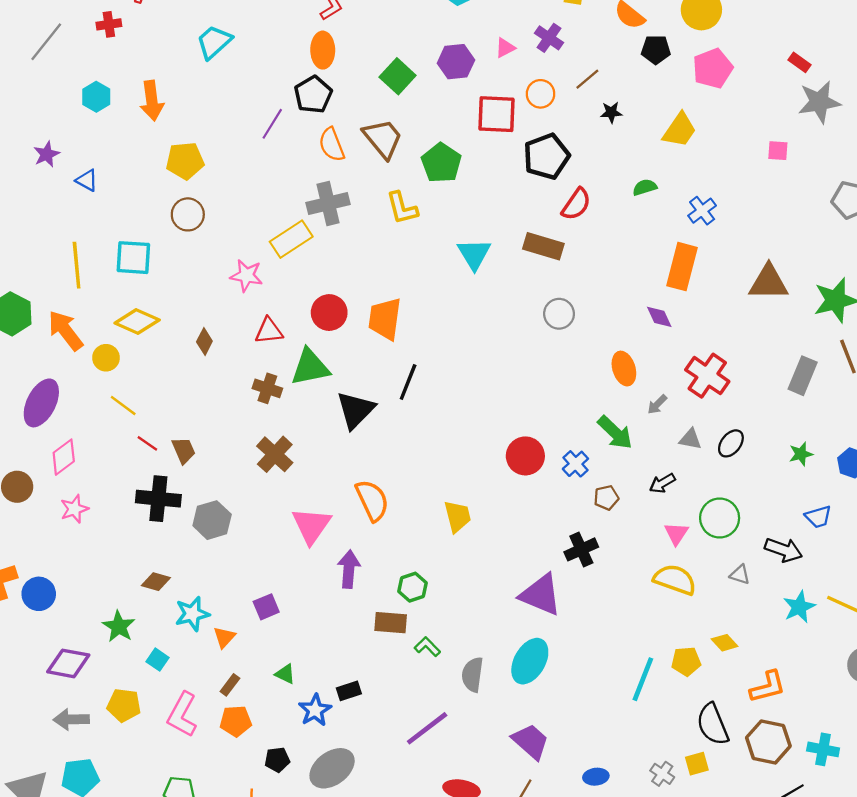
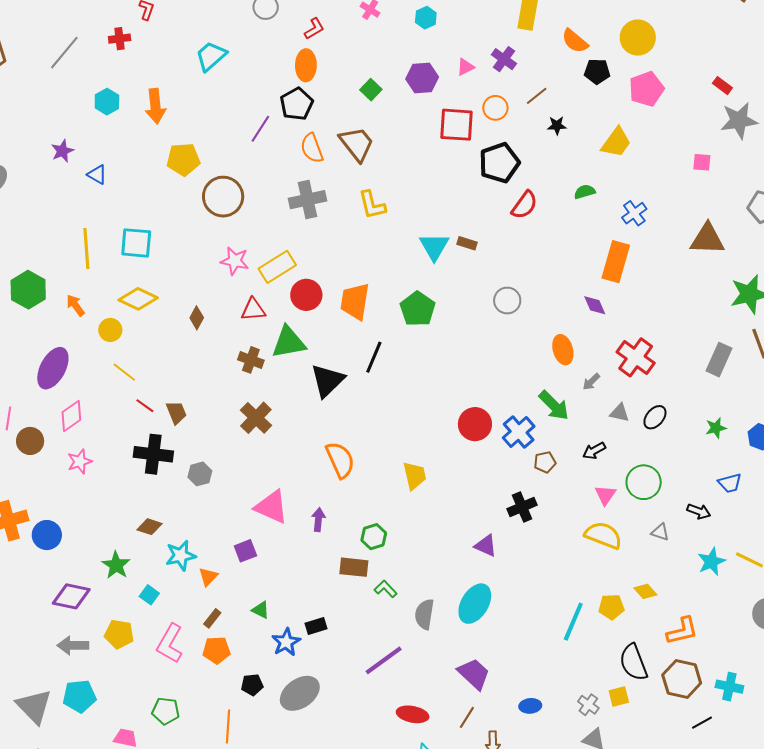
green square: (398, 76) -> (371, 90), size x0.7
green pentagon: (441, 163) -> (418, 309), moved
brown circle: (188, 214) -> (223, 197), moved, size x1.4
yellow rectangle: (291, 239) -> (277, 267), moved
brown rectangle: (543, 246) -> (467, 243), moved, size x0.6
brown triangle: (769, 282) -> (707, 239), moved
orange arrow: (66, 331) -> (75, 305), size x0.6
blue cross: (575, 464) -> (519, 432), size x1.4
gray hexagon: (212, 520) -> (200, 474), size x0.7
pink triangle: (311, 526) -> (271, 507), moved, turned -42
black arrow: (783, 550) -> (699, 511), size x0.7
purple arrow: (349, 569) -> (318, 520), size x0.7
purple triangle: (541, 595) -> (486, 546), size x0.6

